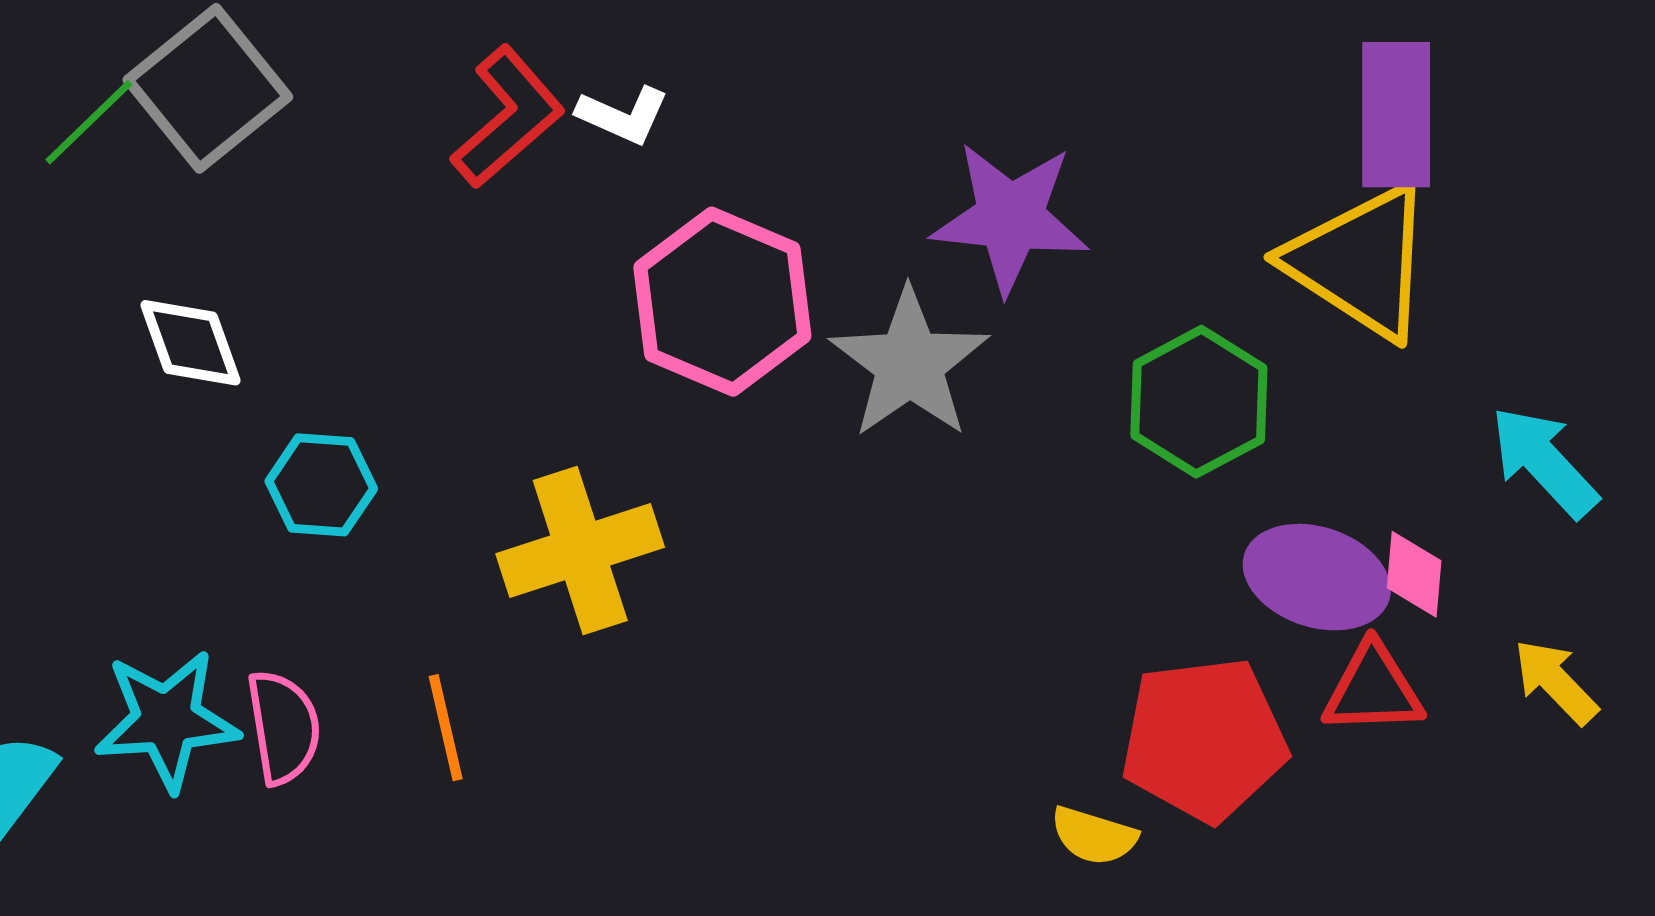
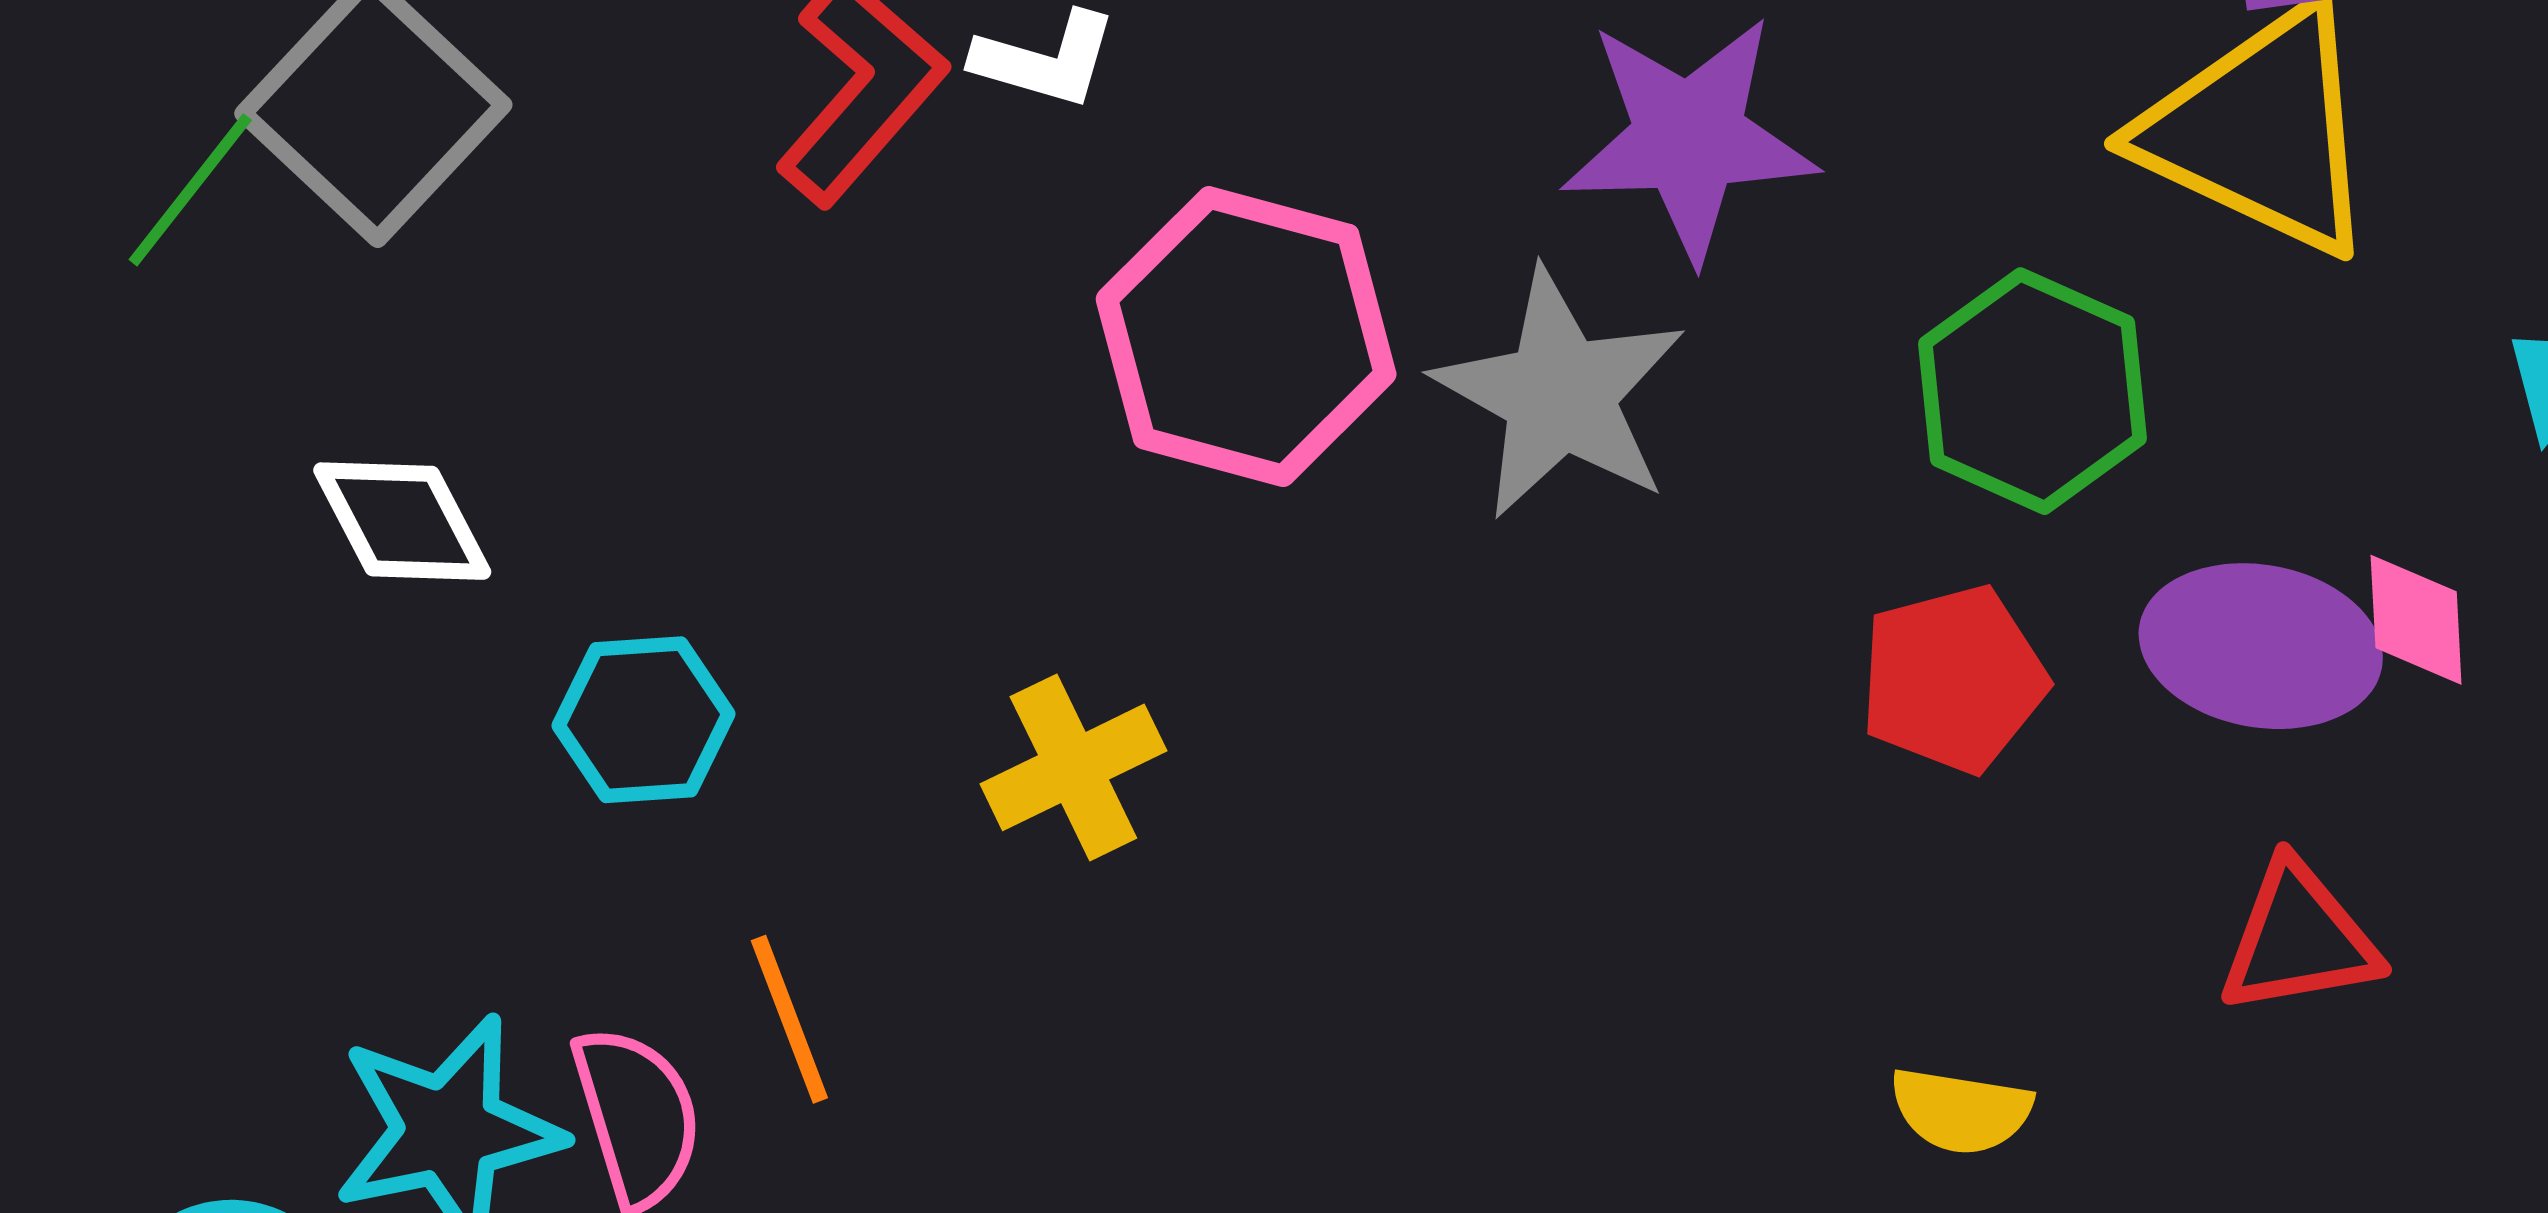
yellow cross: (580, 551) -> (1073, 767), size x0.7
red triangle: (1373, 689) -> (2299, 939), moved
orange line: (446, 728) -> (789, 1019), moved
red pentagon: (1204, 739) -> (1953, 679), moved, size x0.7

